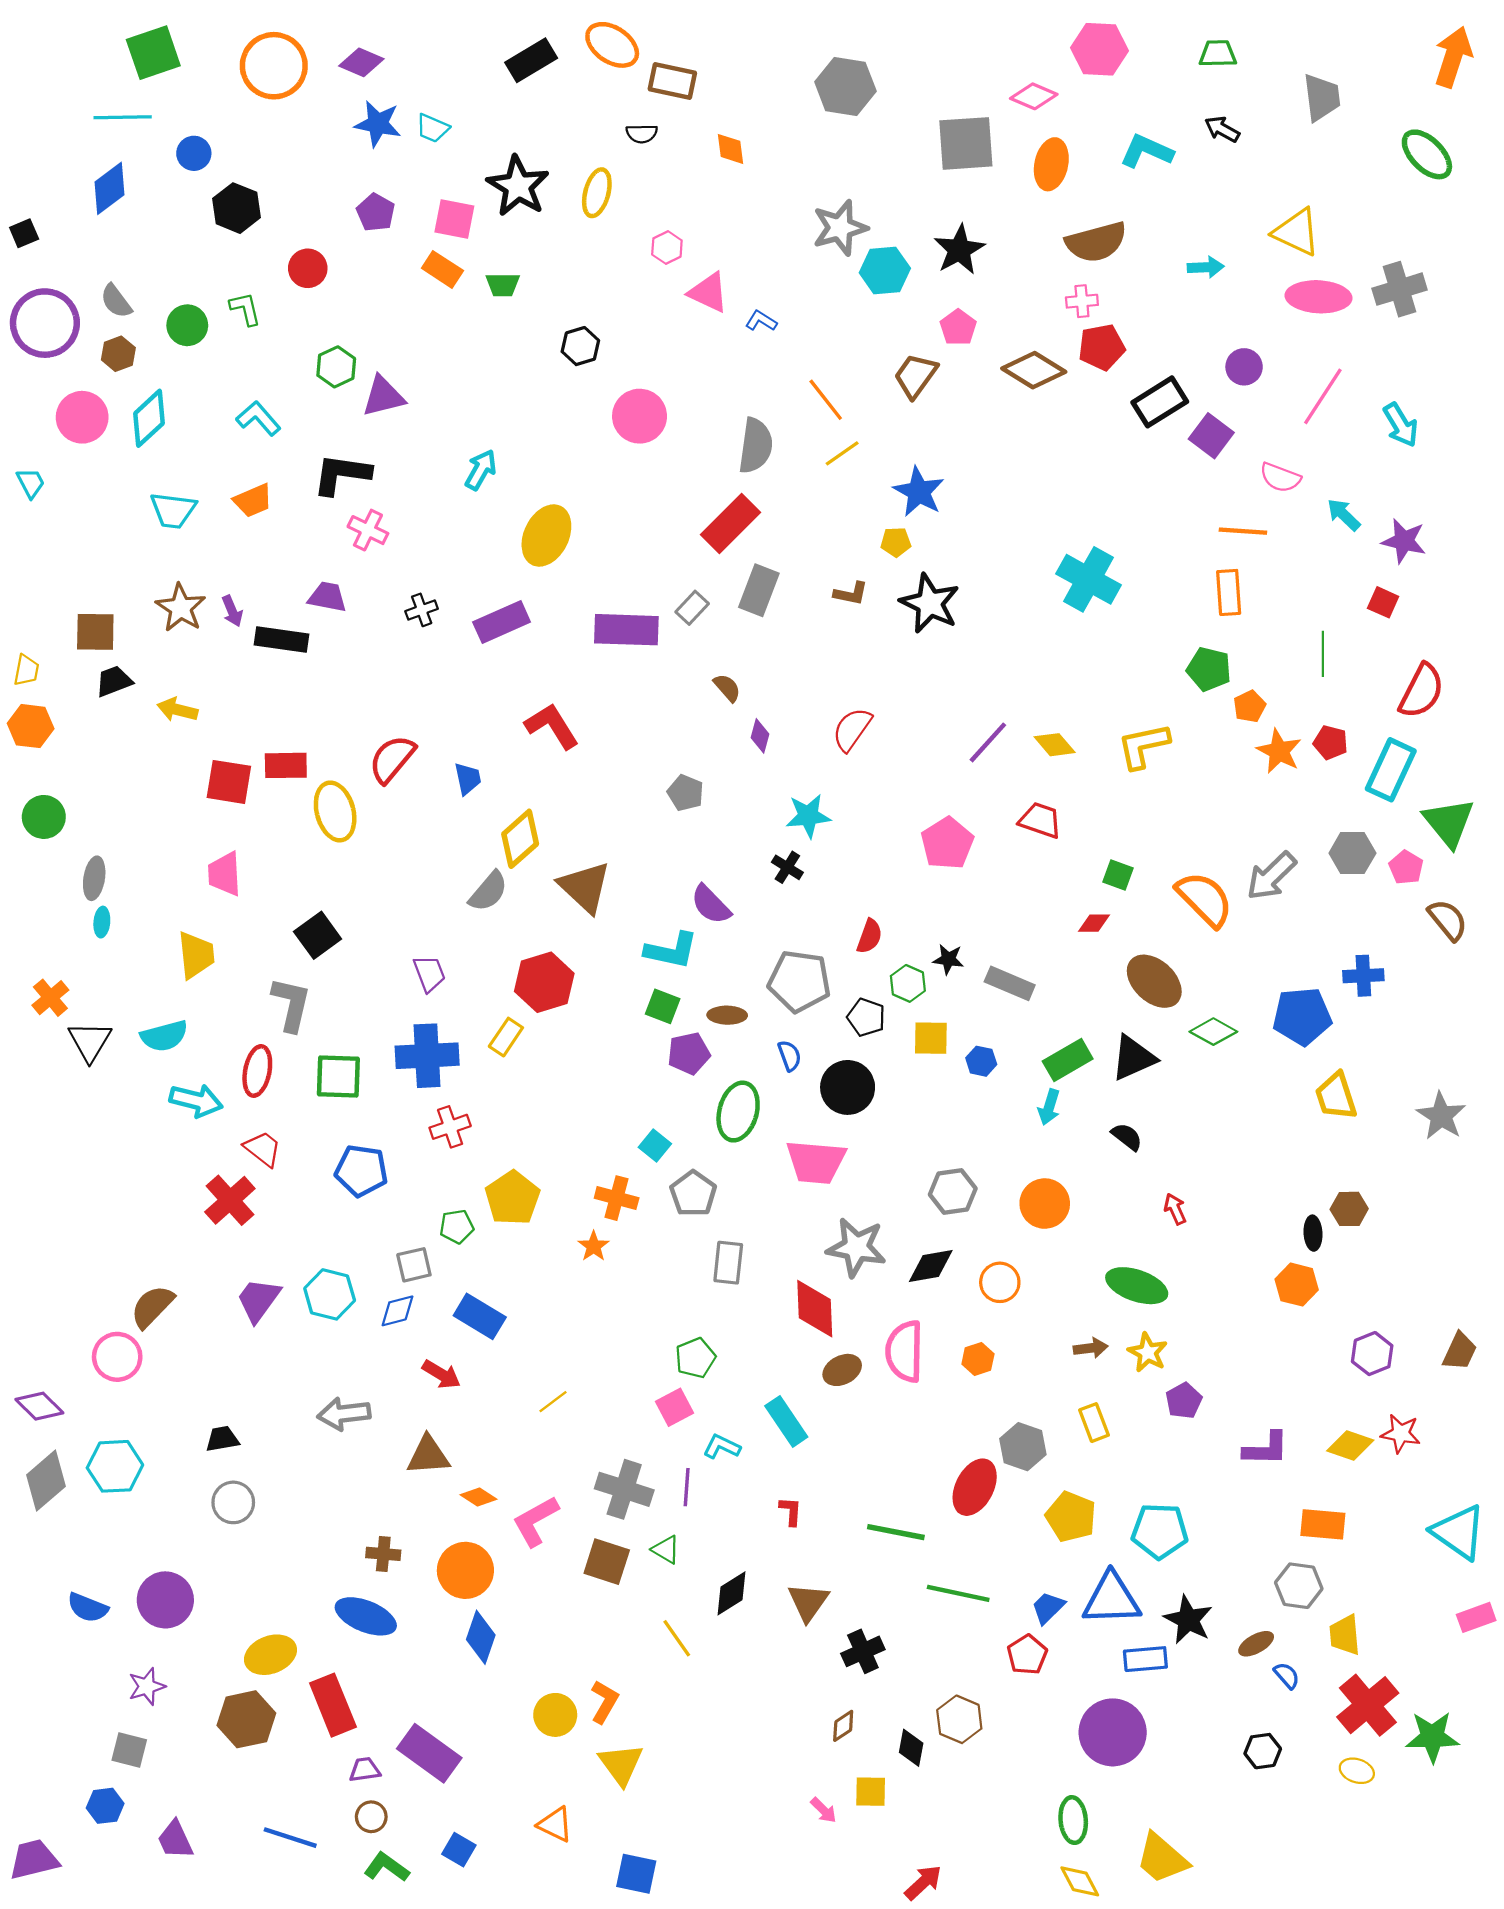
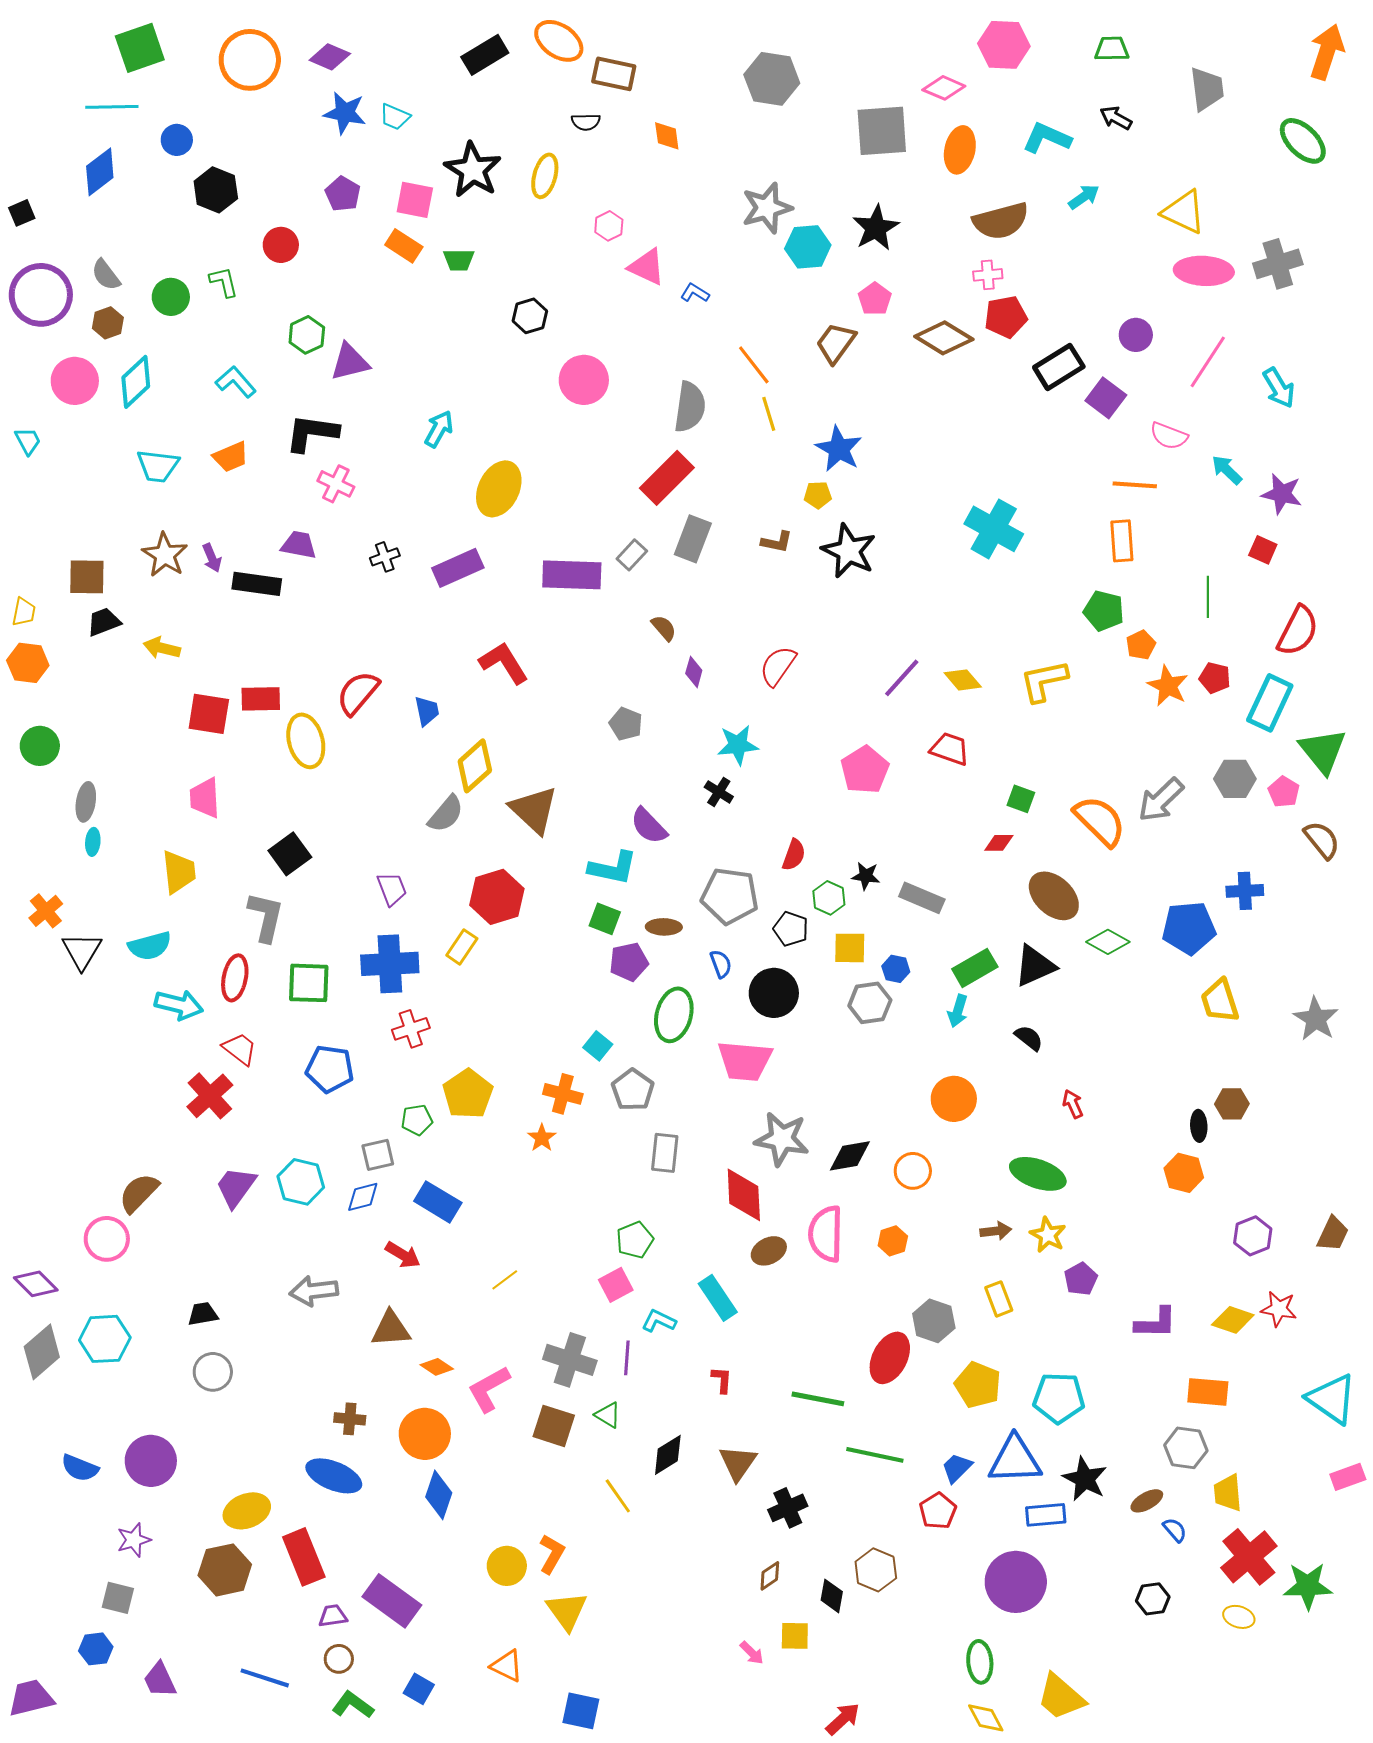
cyan arrow: (1206, 267) -> (1084, 197), moved, turned -32
yellow line: (842, 453) -> (769, 414), turned -72
gray hexagon: (953, 1191) -> (870, 1003), moved

